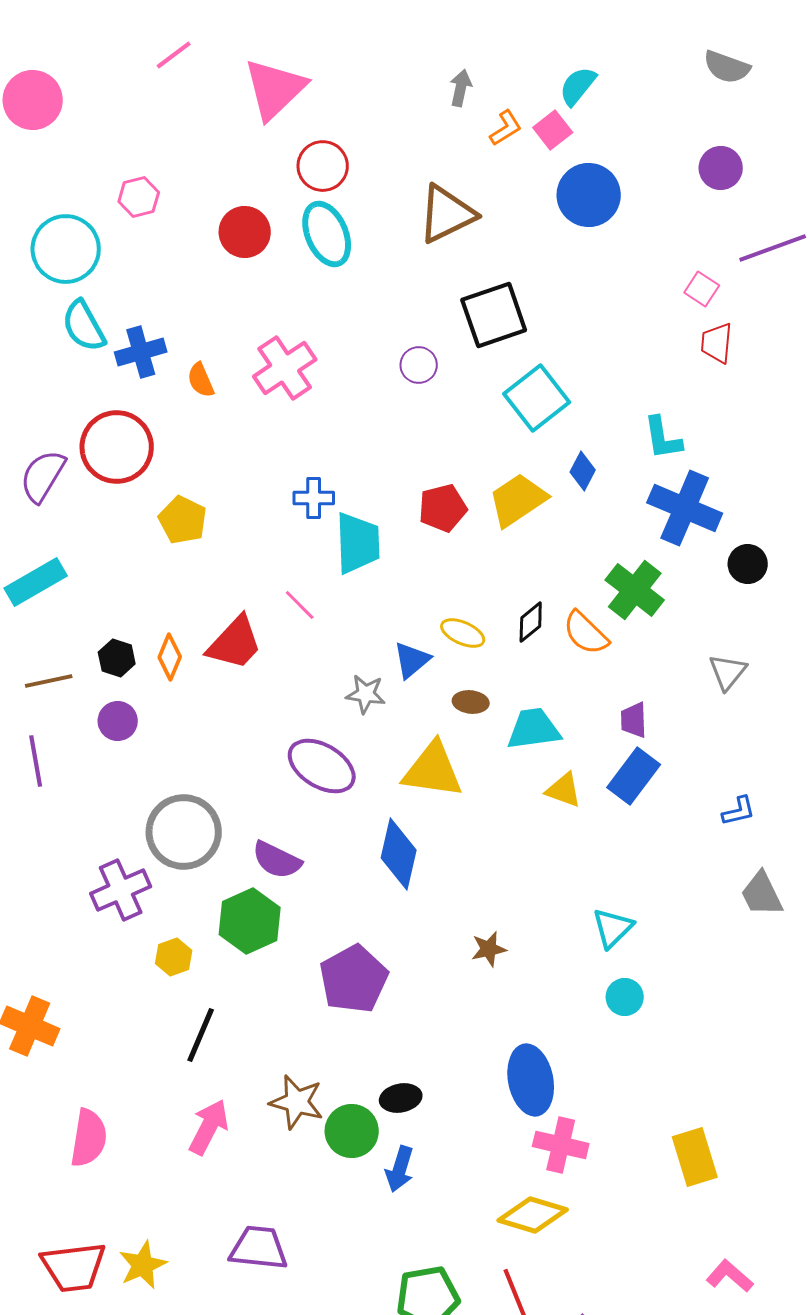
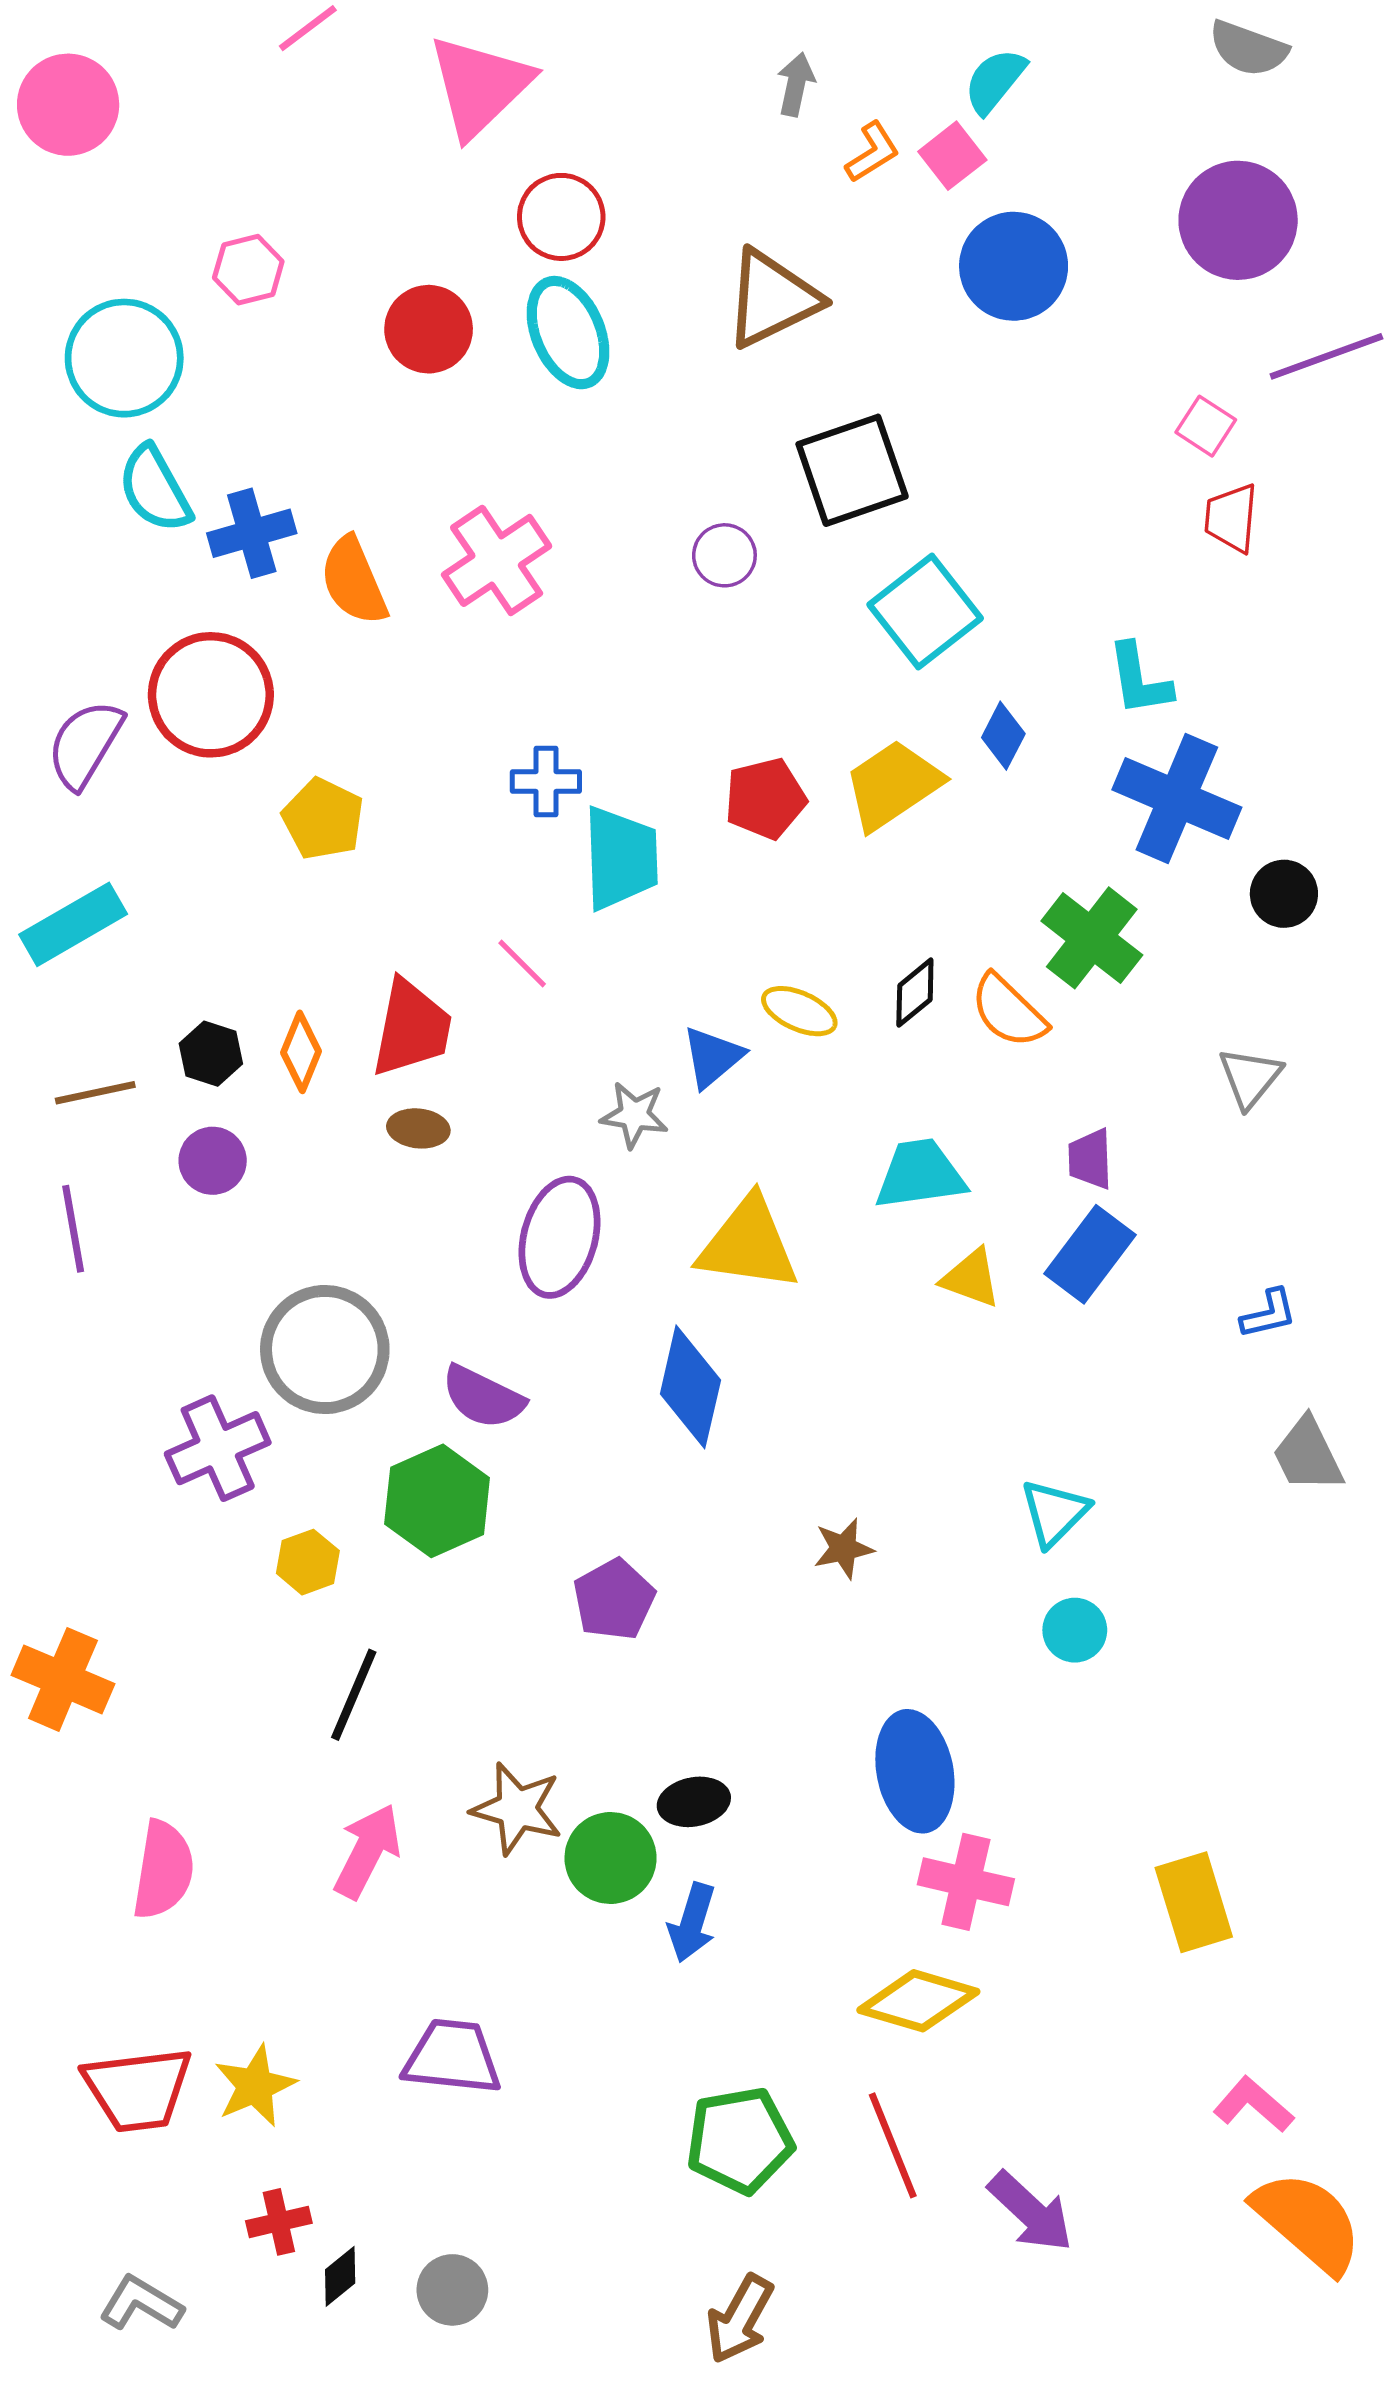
purple circle: (721, 168) -> (1238, 220), size x1.6
orange semicircle: (201, 380) -> (354, 581), size x1.5
red trapezoid: (235, 643) -> (412, 1028), turned -32
brown ellipse: (471, 702) -> (418, 1128), moved
purple ellipse: (322, 766) -> (560, 1237), turned 74
purple pentagon: (354, 979) -> (614, 1600), size x0.7

